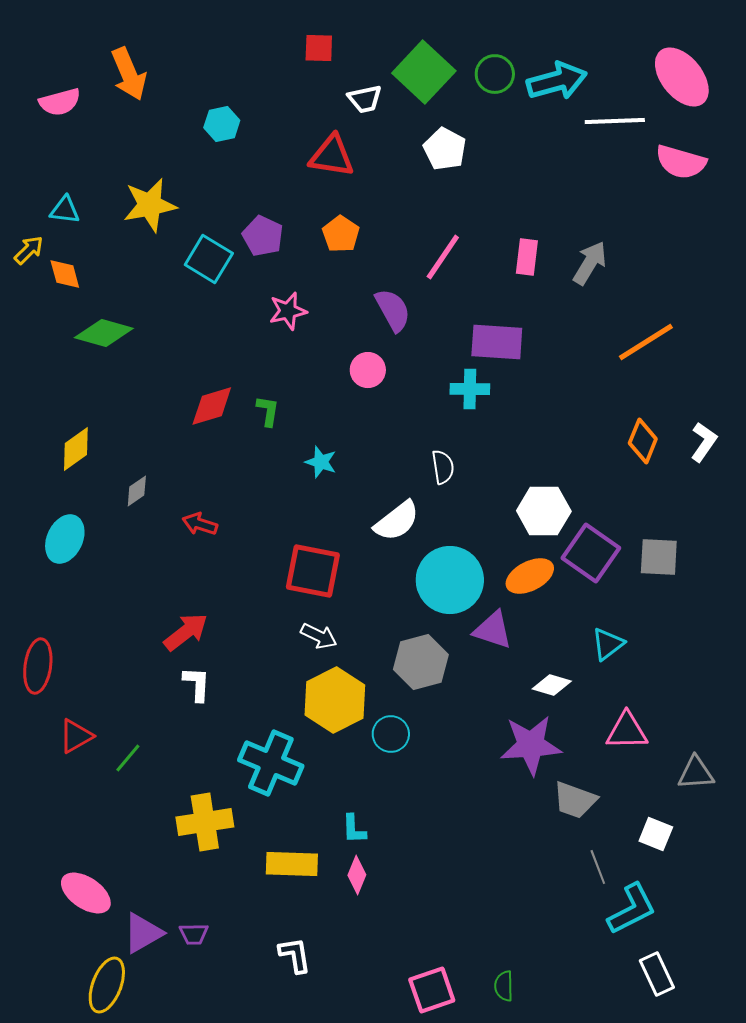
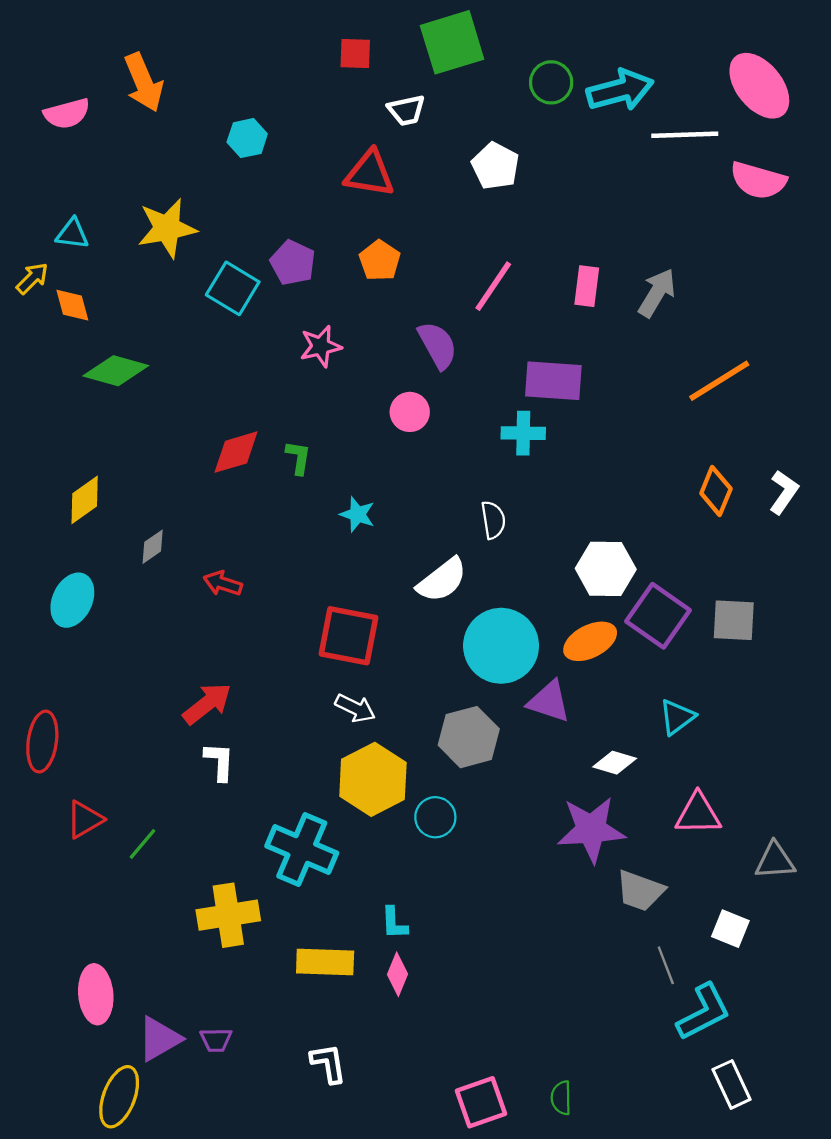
green square: (424, 72) -> (452, 42), moved, turned 30
pink ellipse: (86, 893) -> (96, 994), turned 51

